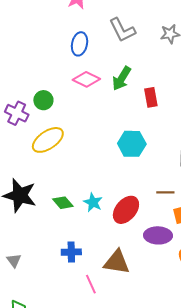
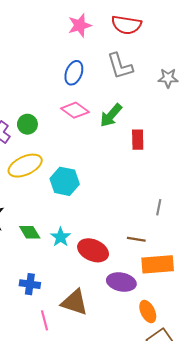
cyan hexagon: (132, 144) -> (65, 181), moved
red ellipse: (126, 210) -> (93, 250), turned 64

